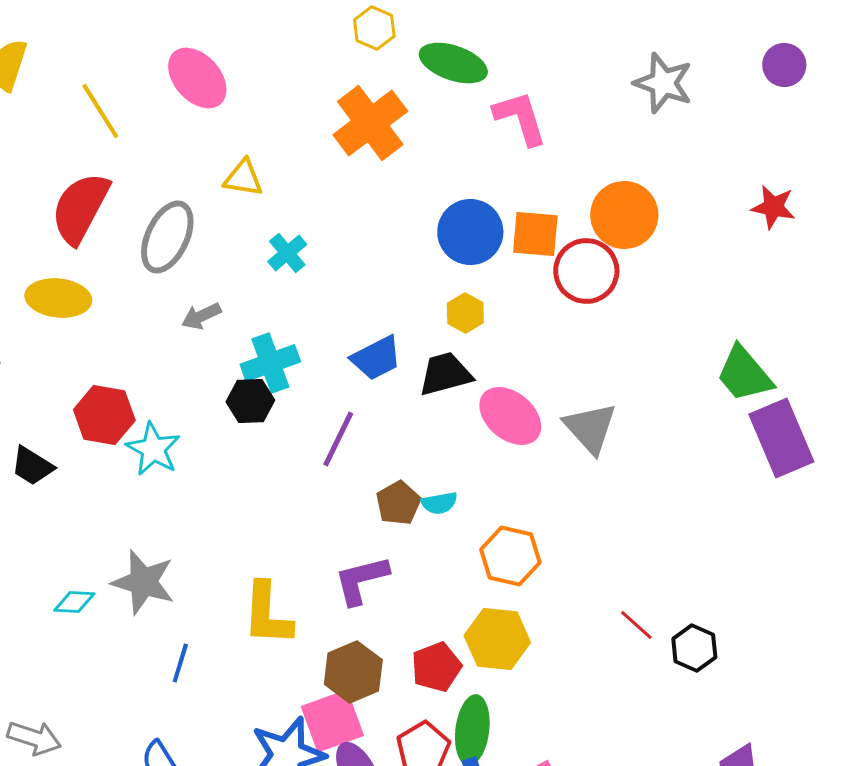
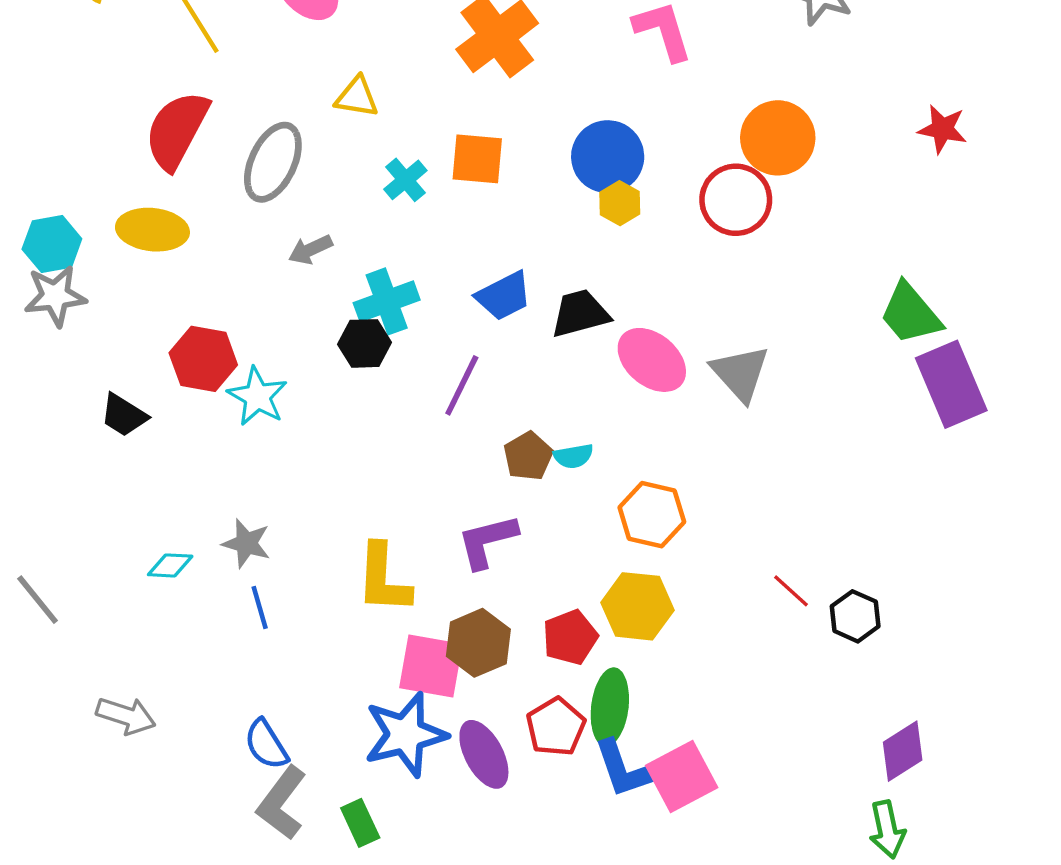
orange square: (535, 234) -> (477, 159), moved
yellow hexagon: (465, 313) -> (620, 203), moved
gray star: (143, 582) -> (246, 543), size x0.7
blue line: (180, 663) -> (260, 607), moved, turned -33
pink square: (332, 721) -> (431, 666), moved, turned 30

